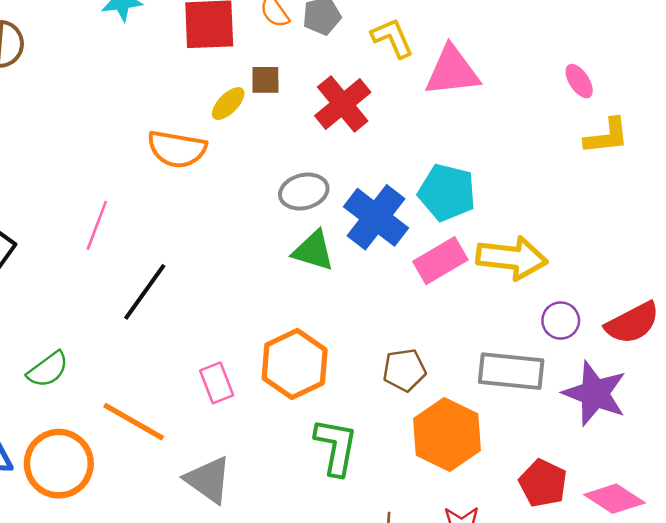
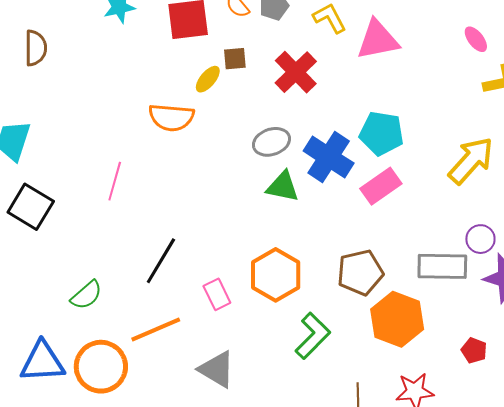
yellow arrow: (512, 258) -> (471, 161), moved, turned -50
black line: (145, 292) -> (161, 261), moved
purple circle: (561, 321) -> (480, 239), moved
brown pentagon: (404, 370) -> (360, 272), size x1.4
orange line: (134, 422) -> (156, 330), turned -48
green L-shape: (336, 447) -> (313, 336), turned 39
red pentagon: (543, 483) -> (474, 350), size x0.7

